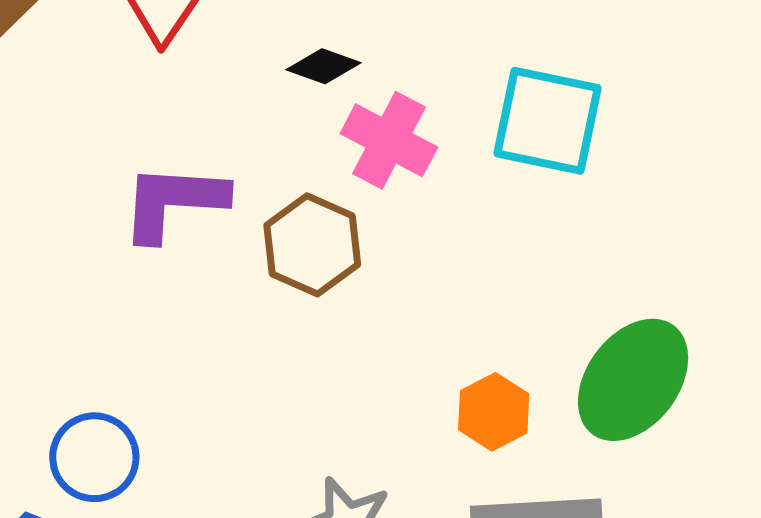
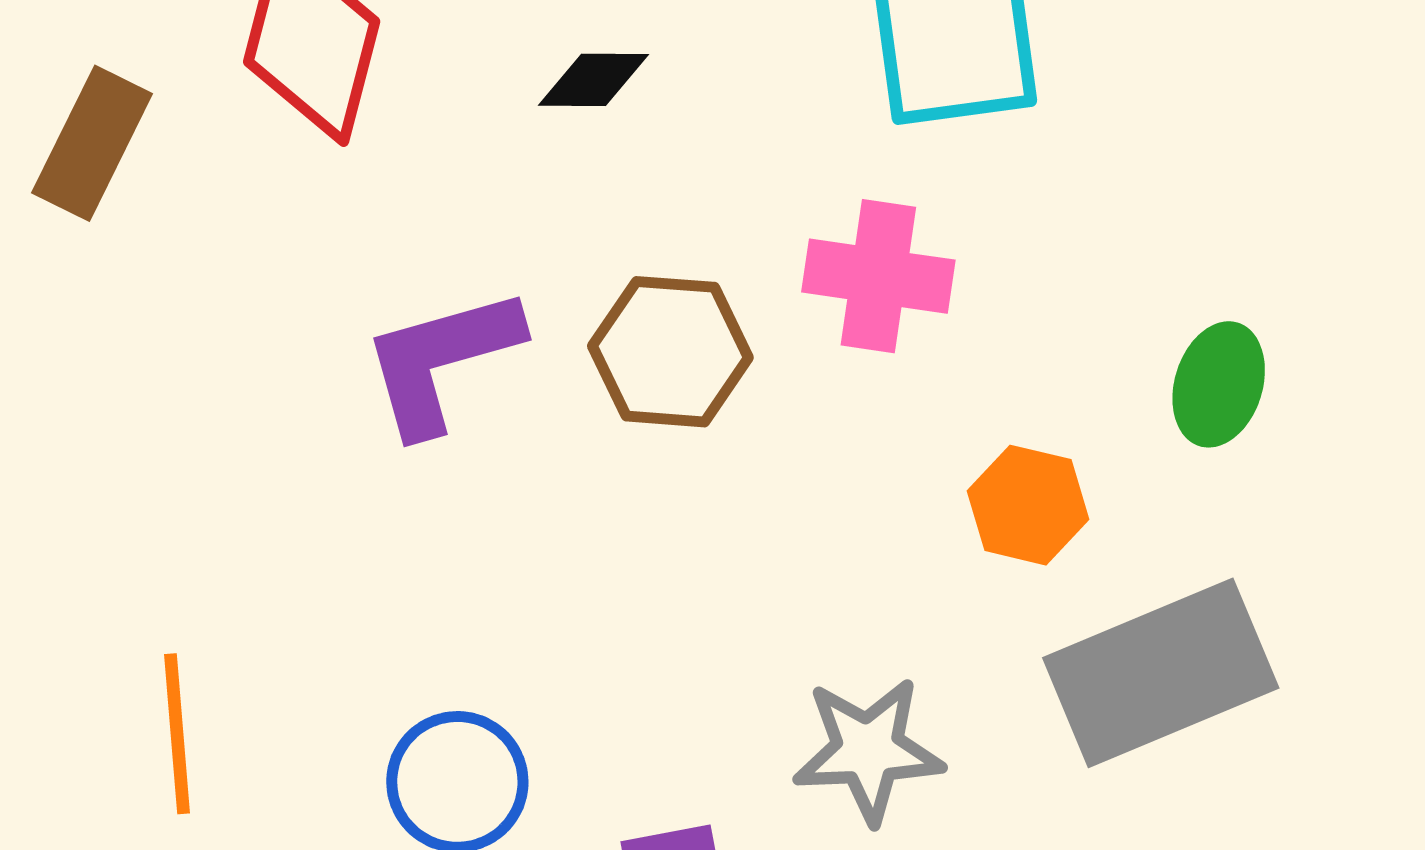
pink cross: (389, 140) -> (878, 276), moved
green ellipse: (633, 380) -> (1219, 384), size x0.6

